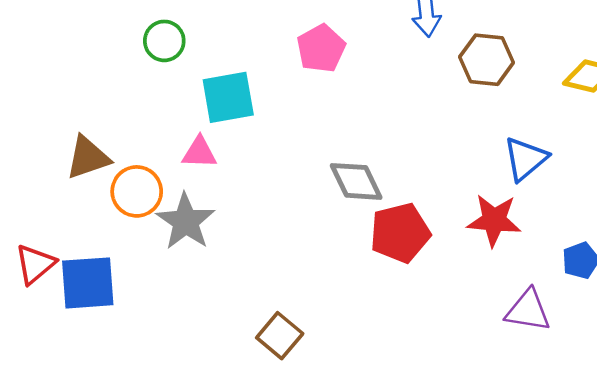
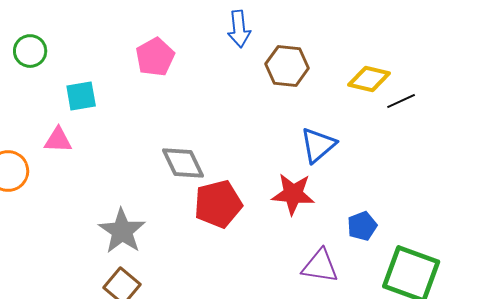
cyan square: (228, 97) -> (81, 96), size x0.7
gray star: (186, 222) -> (122, 231), moved

